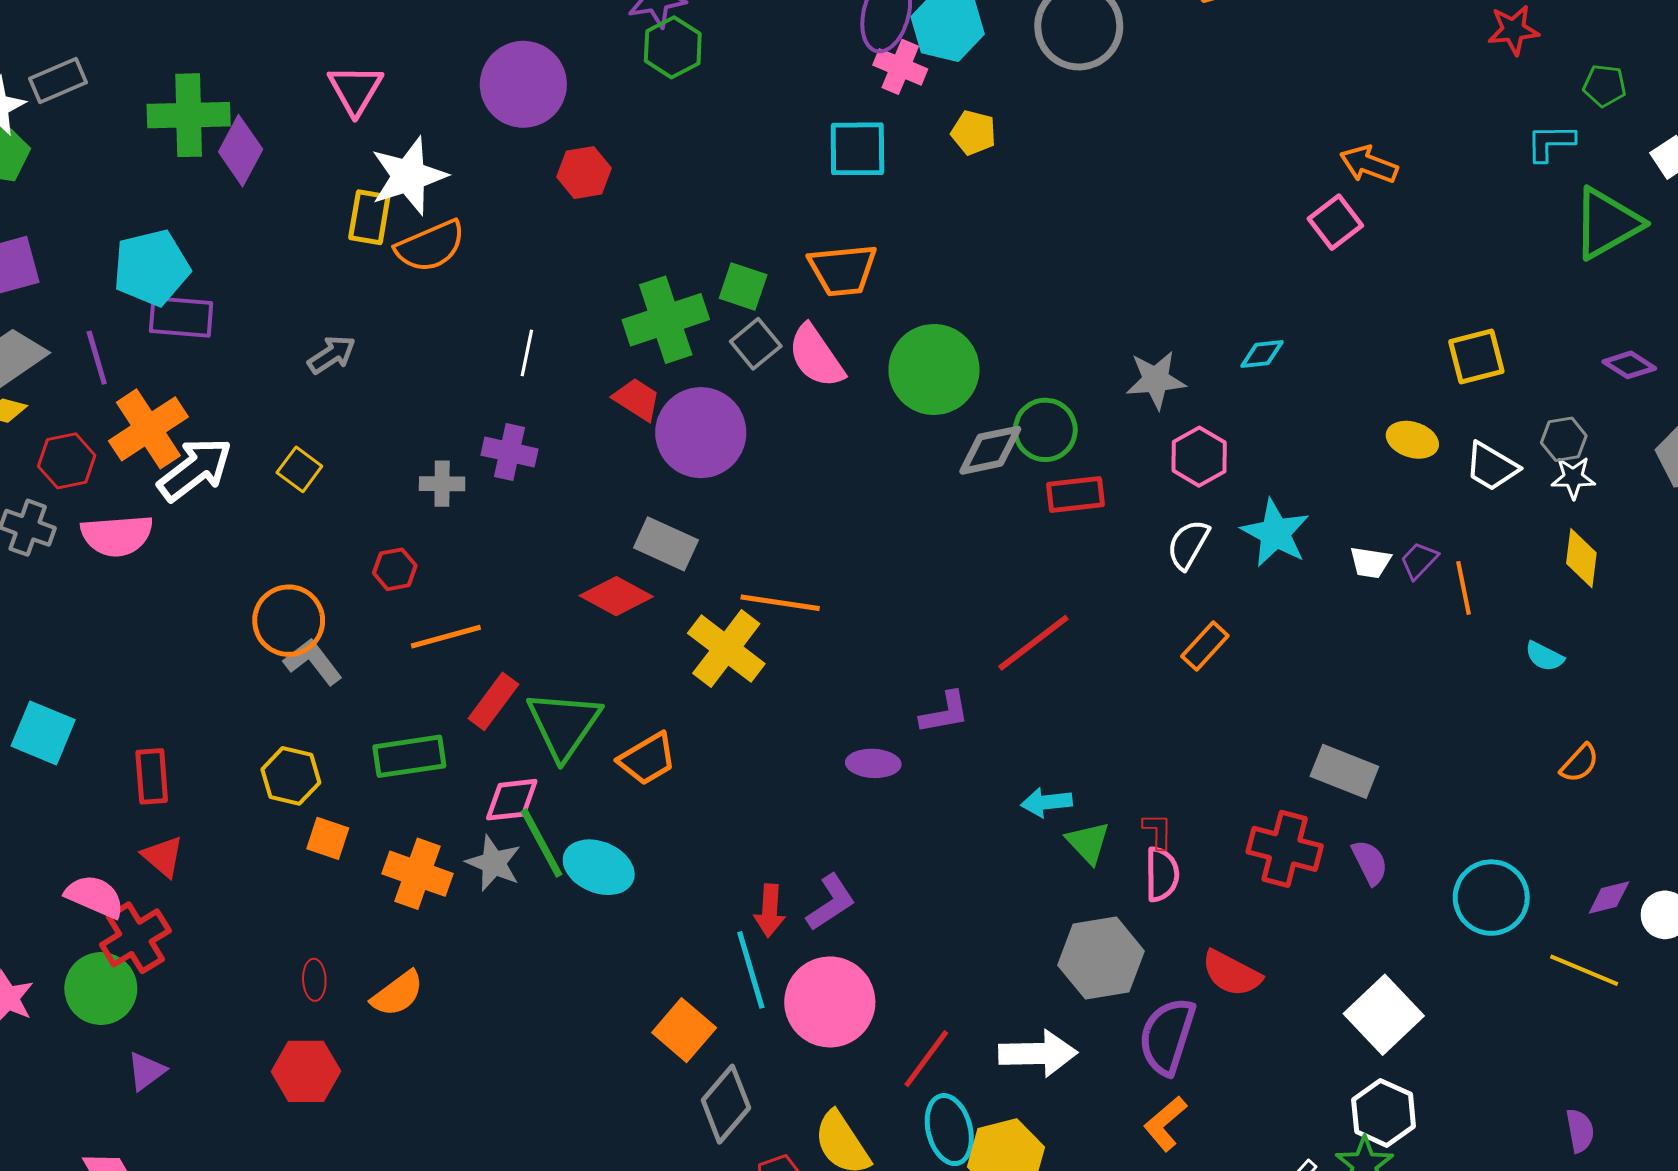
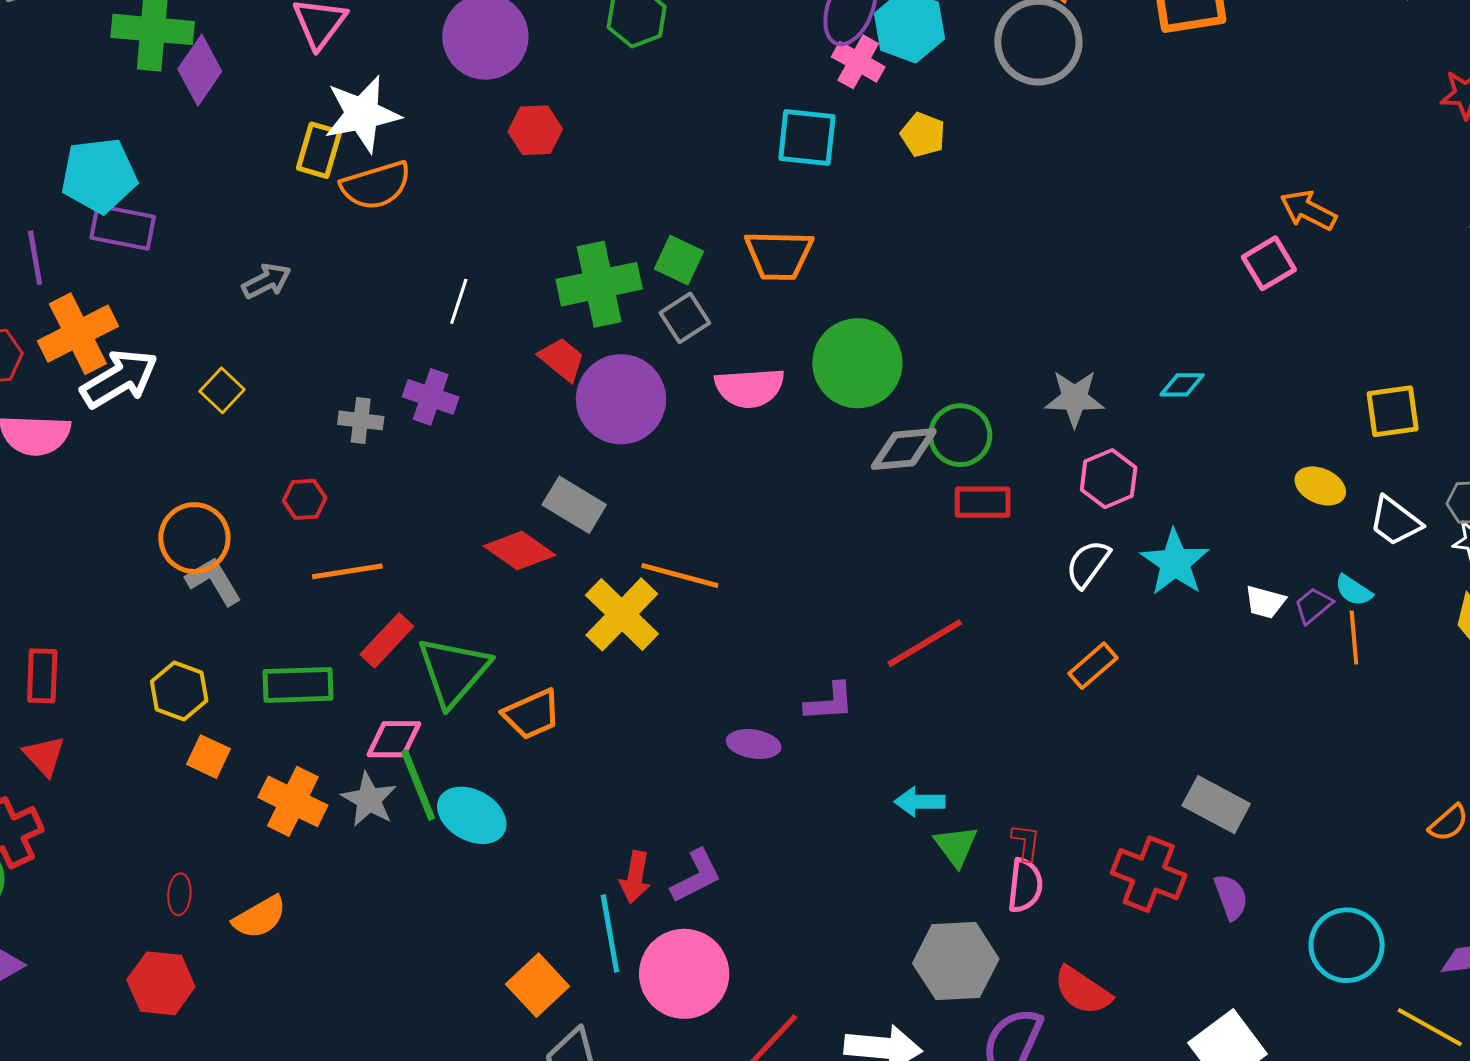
pink semicircle: (816, 356) -> (750, 388), moved, turned -66
cyan semicircle: (1544, 656) -> (1354, 590), moved

